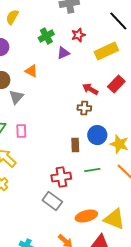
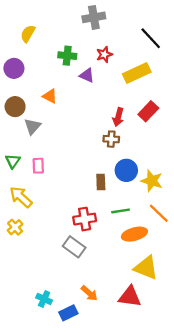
green cross: (46, 36) -> (67, 56), turned 35
purple triangle: (63, 53) -> (87, 75), turned 48
red arrow: (90, 89) -> (118, 117), turned -105
orange ellipse: (86, 216) -> (134, 234), moved

